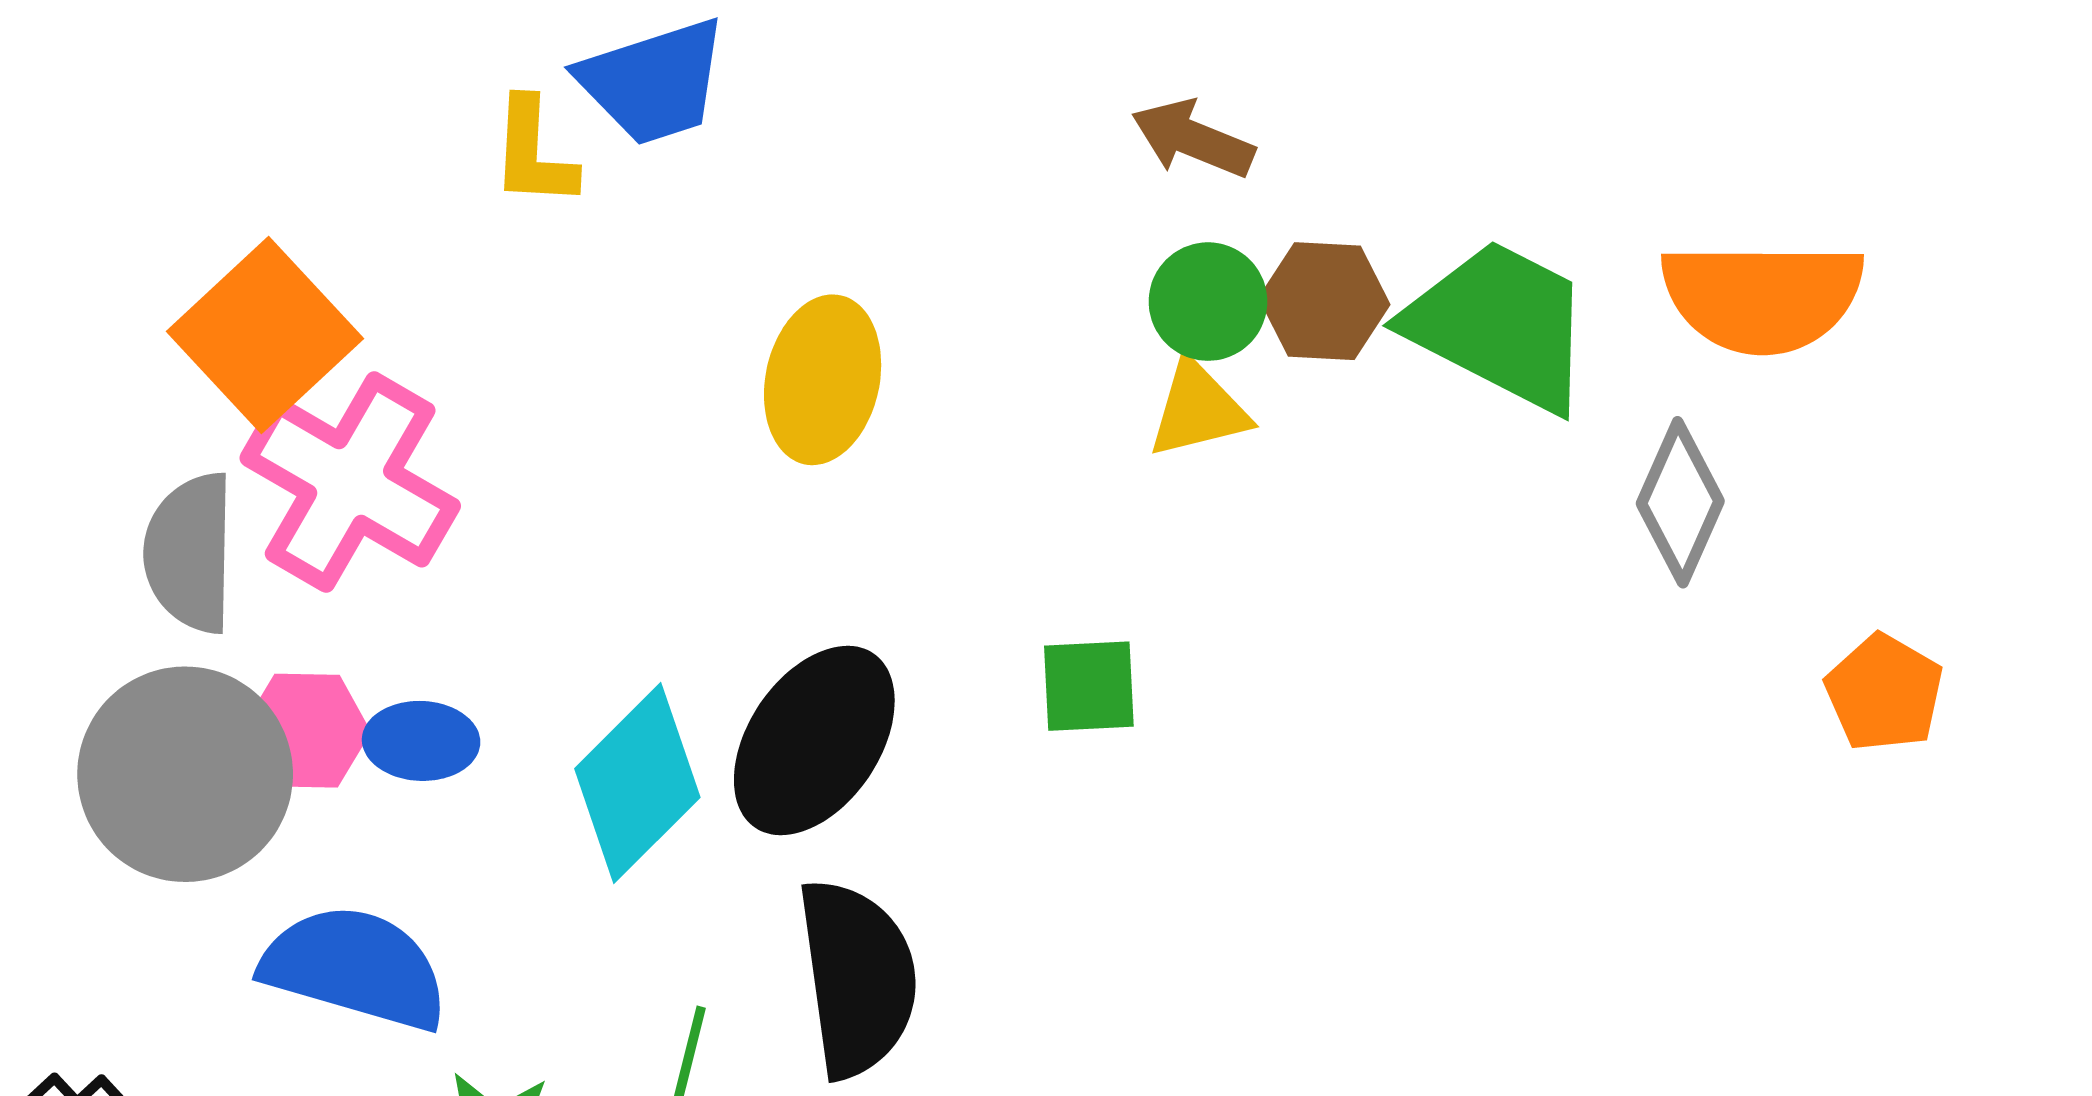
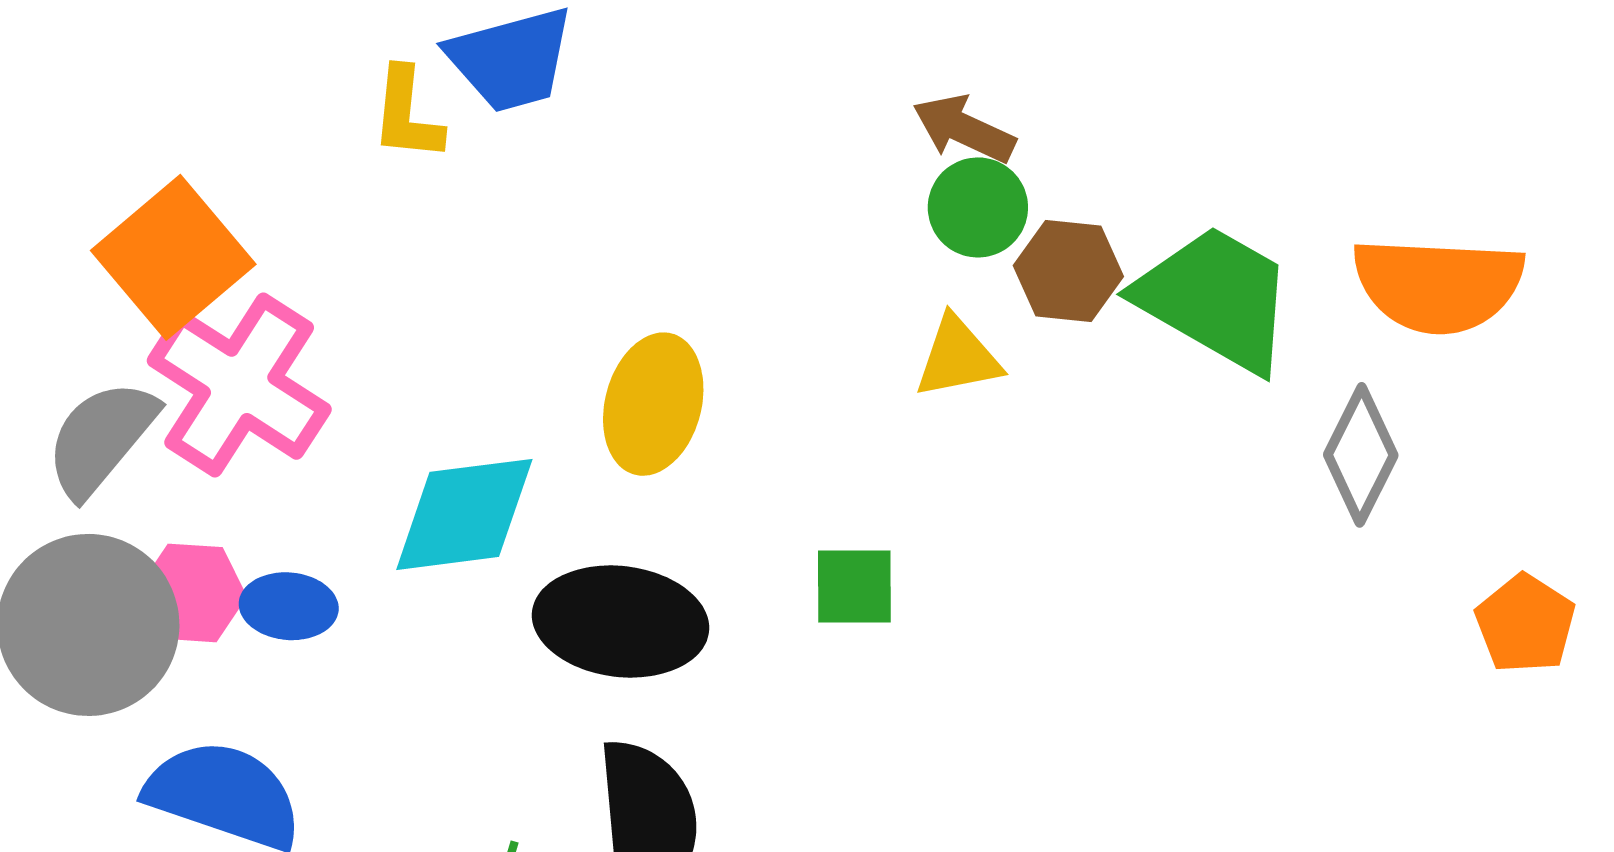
green circle: (1208, 302) -> (978, 207), moved
yellow ellipse: (823, 380) -> (653, 404), moved
gray semicircle: (190, 553) -> (101, 438), turned 36
black ellipse: (814, 741) -> (621, 622), turned 60
cyan diamond: (637, 783) -> (464, 514), moved, turned 35

